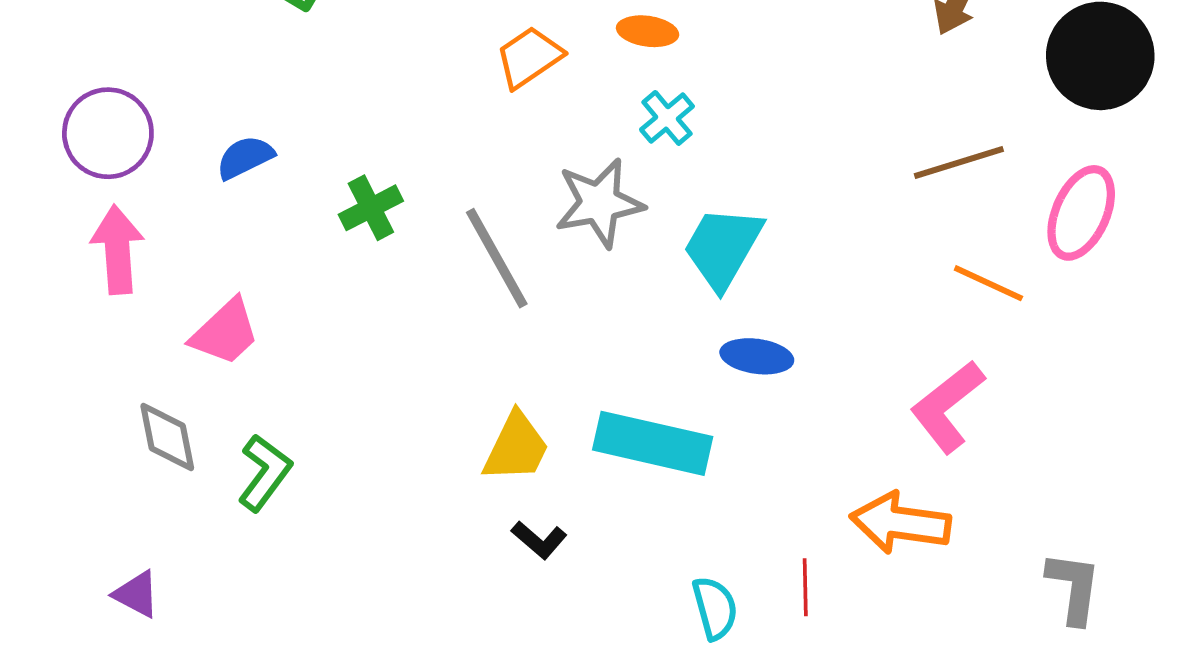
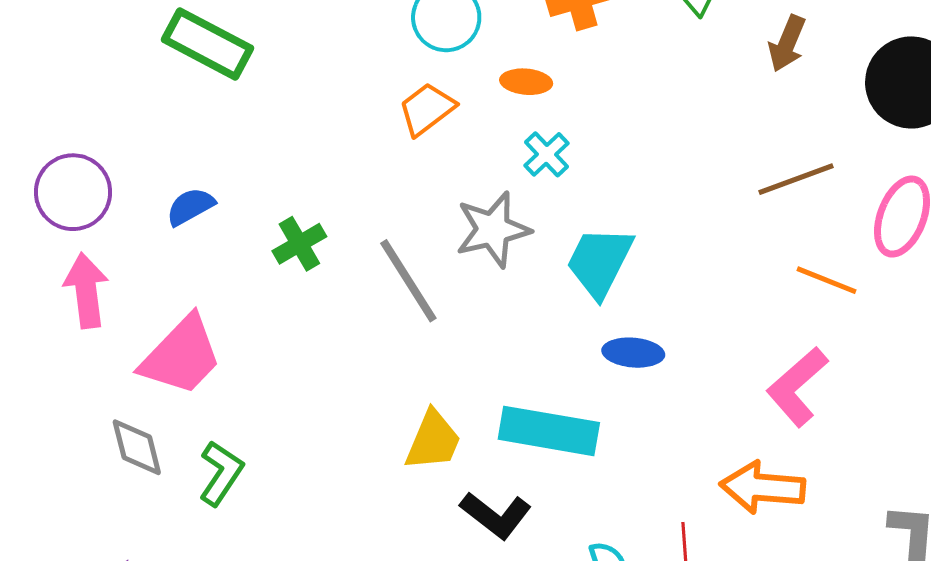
pink trapezoid: (225, 332) -> (181, 356), size x1.4
black L-shape: (539, 540) -> (496, 515), moved, size x1.5

